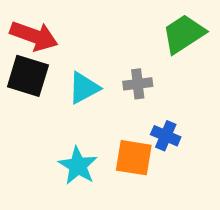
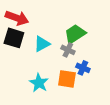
green trapezoid: (184, 34) -> (75, 34), moved
gray cross: (138, 84) -> (68, 50), moved, turned 32

